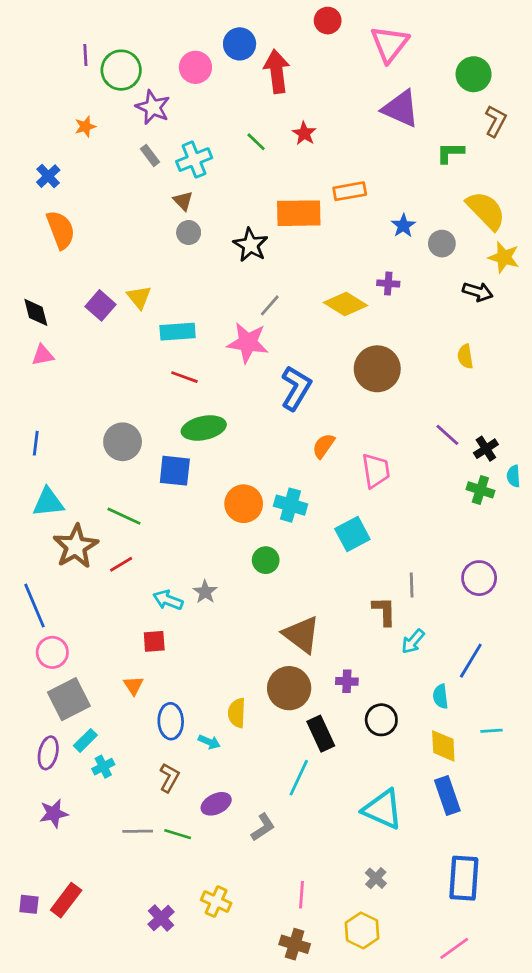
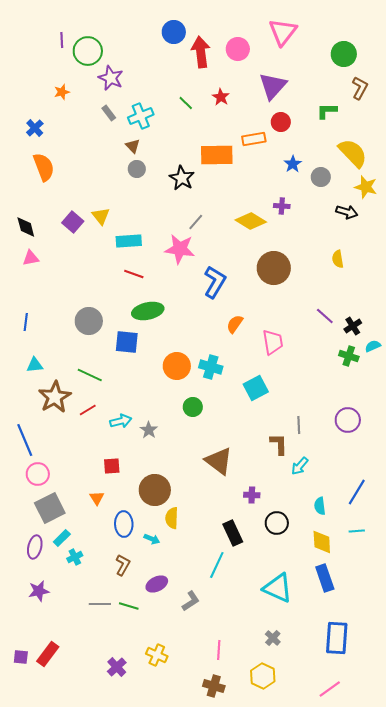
red circle: (328, 21) -> (281, 122), moved
pink circle: (195, 67) -> (238, 49), moved
purple triangle: (401, 109) -> (273, 86), moved, turned 48
cyan semicircle: (513, 476) -> (373, 346), turned 70
cyan triangle: (48, 502) -> (35, 365), size x0.7
cyan arrow: (168, 600) -> (121, 421), moved, turned 145
blue line: (471, 661) -> (357, 492), moved
brown circle: (289, 688) -> (155, 490), moved

